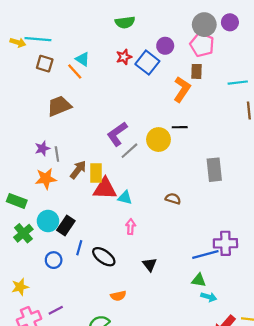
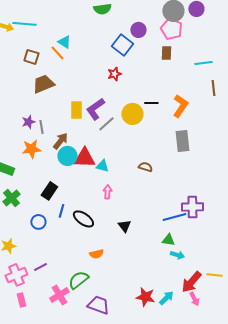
red star: (124, 57) -> (114, 74), moved
brown square: (45, 64) -> (31, 57), moved
orange L-shape: (182, 89) -> (180, 106), moved
yellow rectangle: (96, 173) -> (76, 110), moved
cyan circle: (48, 221) -> (67, 156), moved

